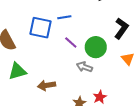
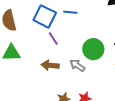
purple line: (71, 43) -> (53, 39), moved
brown arrow: (47, 85) -> (50, 65), moved

